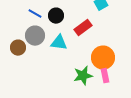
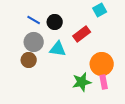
brown circle: (18, 48) -> (29, 60), moved

